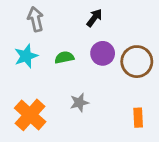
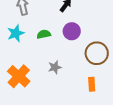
brown circle: (137, 62) -> (97, 53), moved
orange rectangle: (138, 118) -> (92, 84), moved

